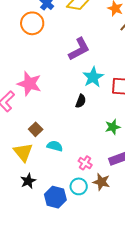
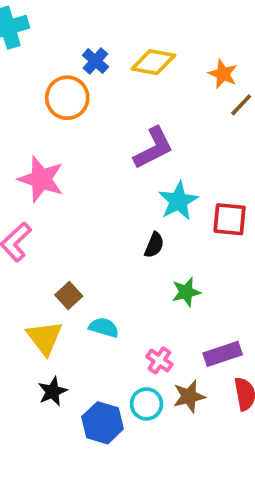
pink star: (29, 84) -> (41, 179), moved
green star: (113, 127) -> (186, 292), moved
brown star: (101, 182) -> (189, 396), turned -30

